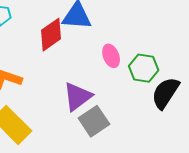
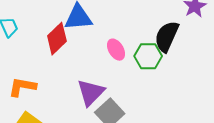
black semicircle: (165, 93) -> (167, 36), moved

